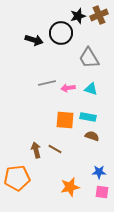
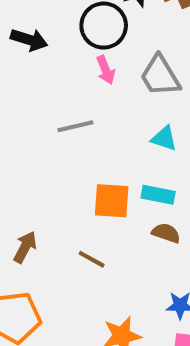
black arrow: (34, 40) -> (29, 40), moved
pink arrow: (68, 88) -> (106, 70), moved, turned -104
brown arrow: (36, 150) -> (25, 247), moved, turned 42

